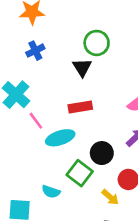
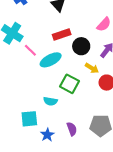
black circle: (102, 153) -> (81, 46), moved
yellow arrow: (110, 197) -> (92, 68), moved

